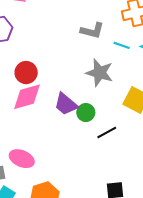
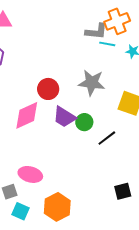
gray L-shape: (92, 31) -> (96, 31), moved
cyan line: (122, 45) -> (107, 44), moved
red circle: (26, 73) -> (48, 89), moved

